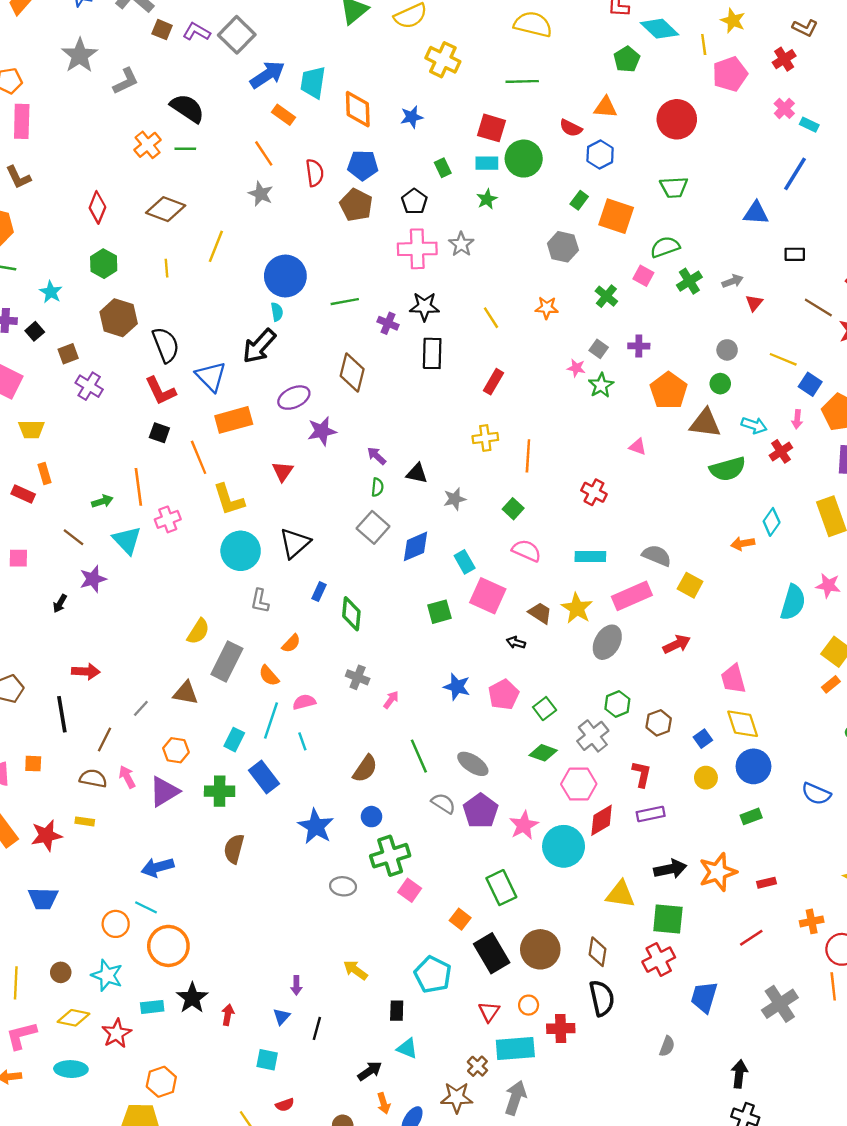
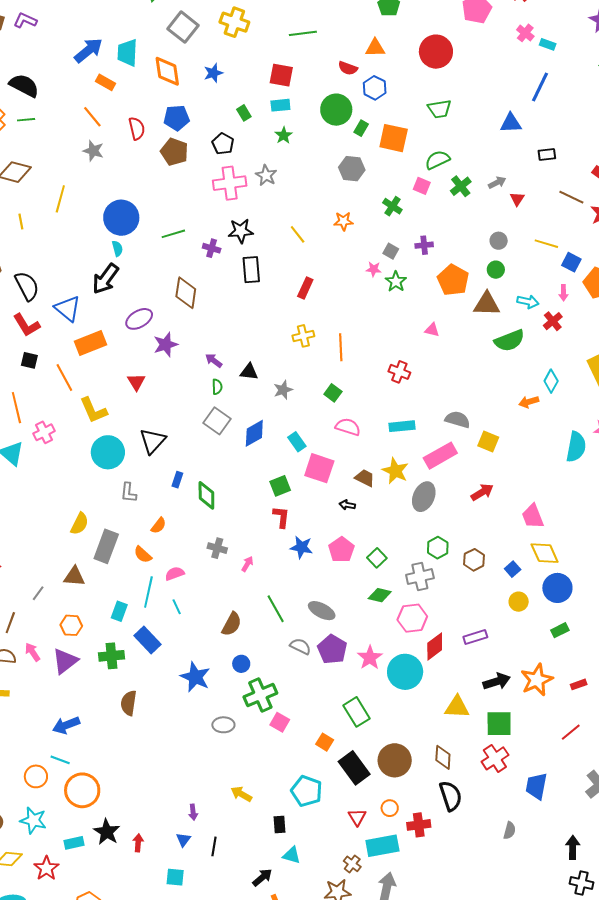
gray square: (237, 35) -> (183, 27), moved
green circle: (524, 159) -> (336, 110), moved
gray cross: (593, 736) -> (420, 577), turned 32
red L-shape: (642, 774) -> (281, 517), moved

